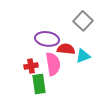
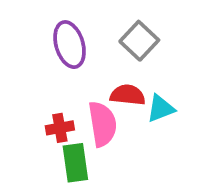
gray square: (83, 21) -> (139, 41), moved
purple ellipse: (47, 39) -> (70, 45), moved, turned 65

